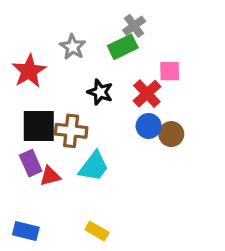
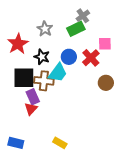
black star: (100, 92) -> (42, 57), moved
blue circle: (149, 126) -> (69, 57), moved
purple rectangle: (31, 163) -> (33, 97), moved
cyan trapezoid: (94, 166) -> (58, 73), moved
red triangle: (50, 176) -> (31, 109), turned -32

